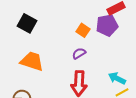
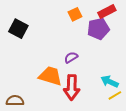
orange square: (83, 30) -> (75, 14), moved, turned 32
orange trapezoid: (32, 61) -> (50, 76), moved

